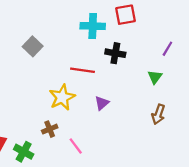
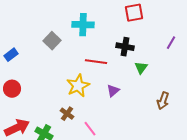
cyan cross: (93, 26) -> (83, 25), moved
green triangle: (155, 77) -> (141, 68), moved
brown cross: (50, 129) -> (67, 114), turned -32

